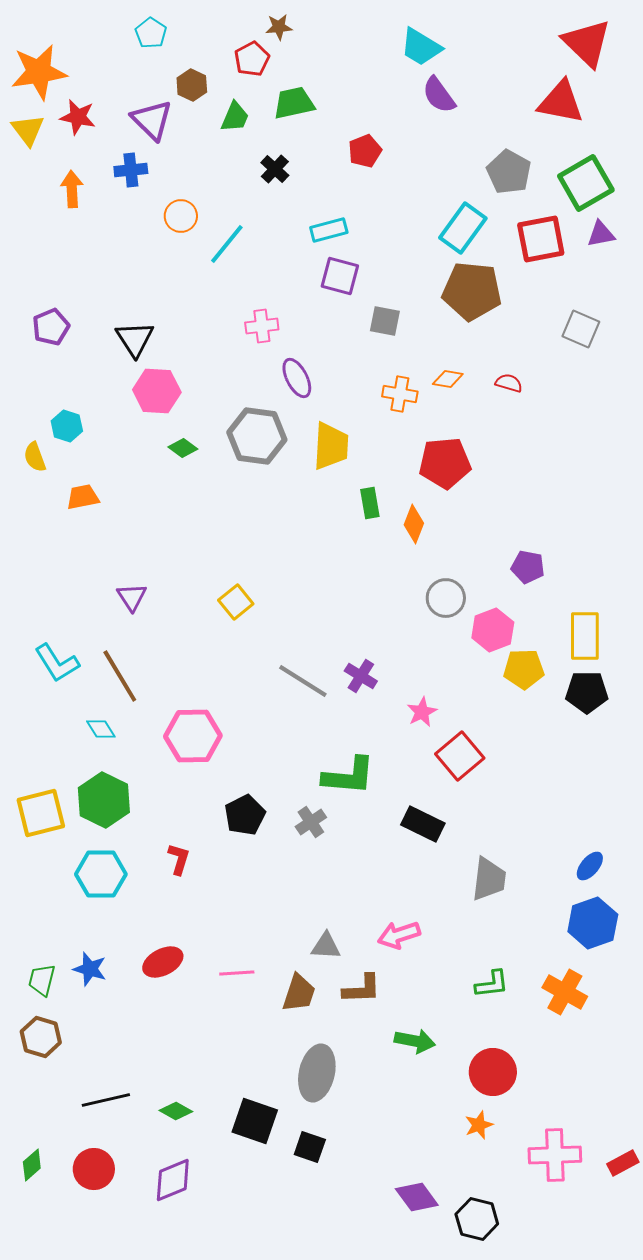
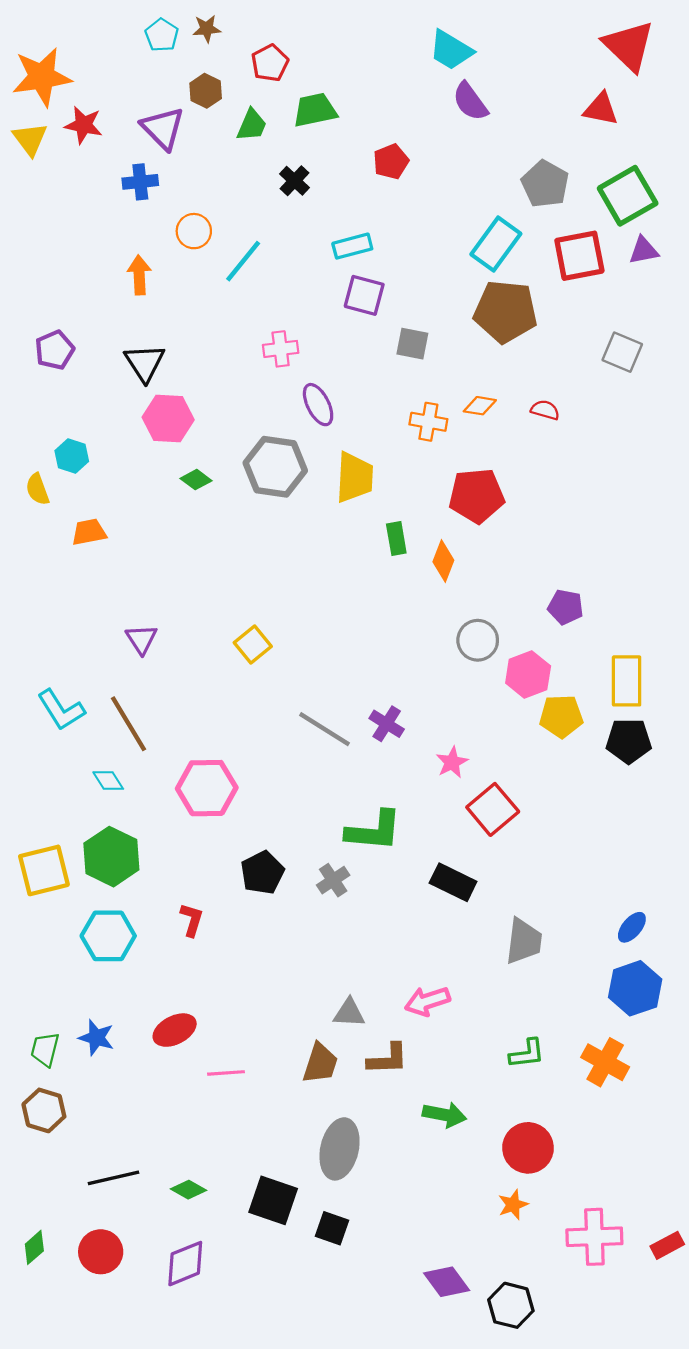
brown star: (279, 27) -> (207, 29), moved
red triangle: (561, 102) -> (601, 109), size x0.7
orange arrow: (72, 189) -> (139, 275), moved
pink line: (237, 973) -> (226, 1073), moved

